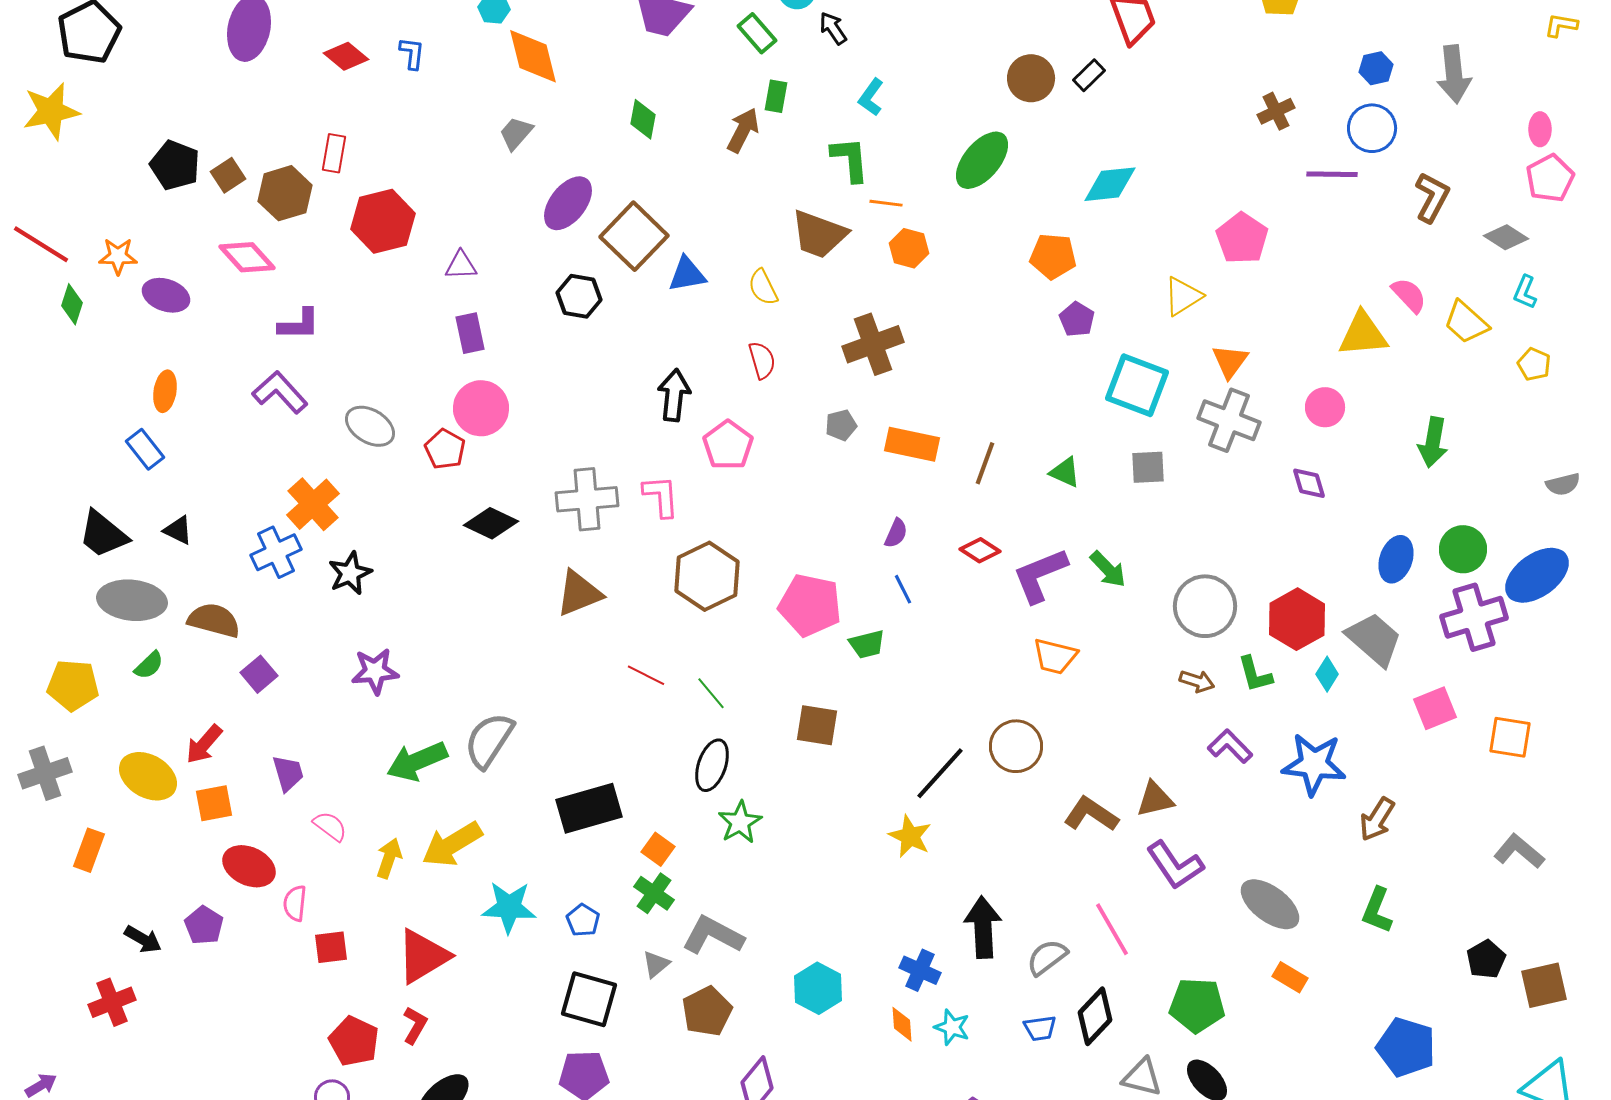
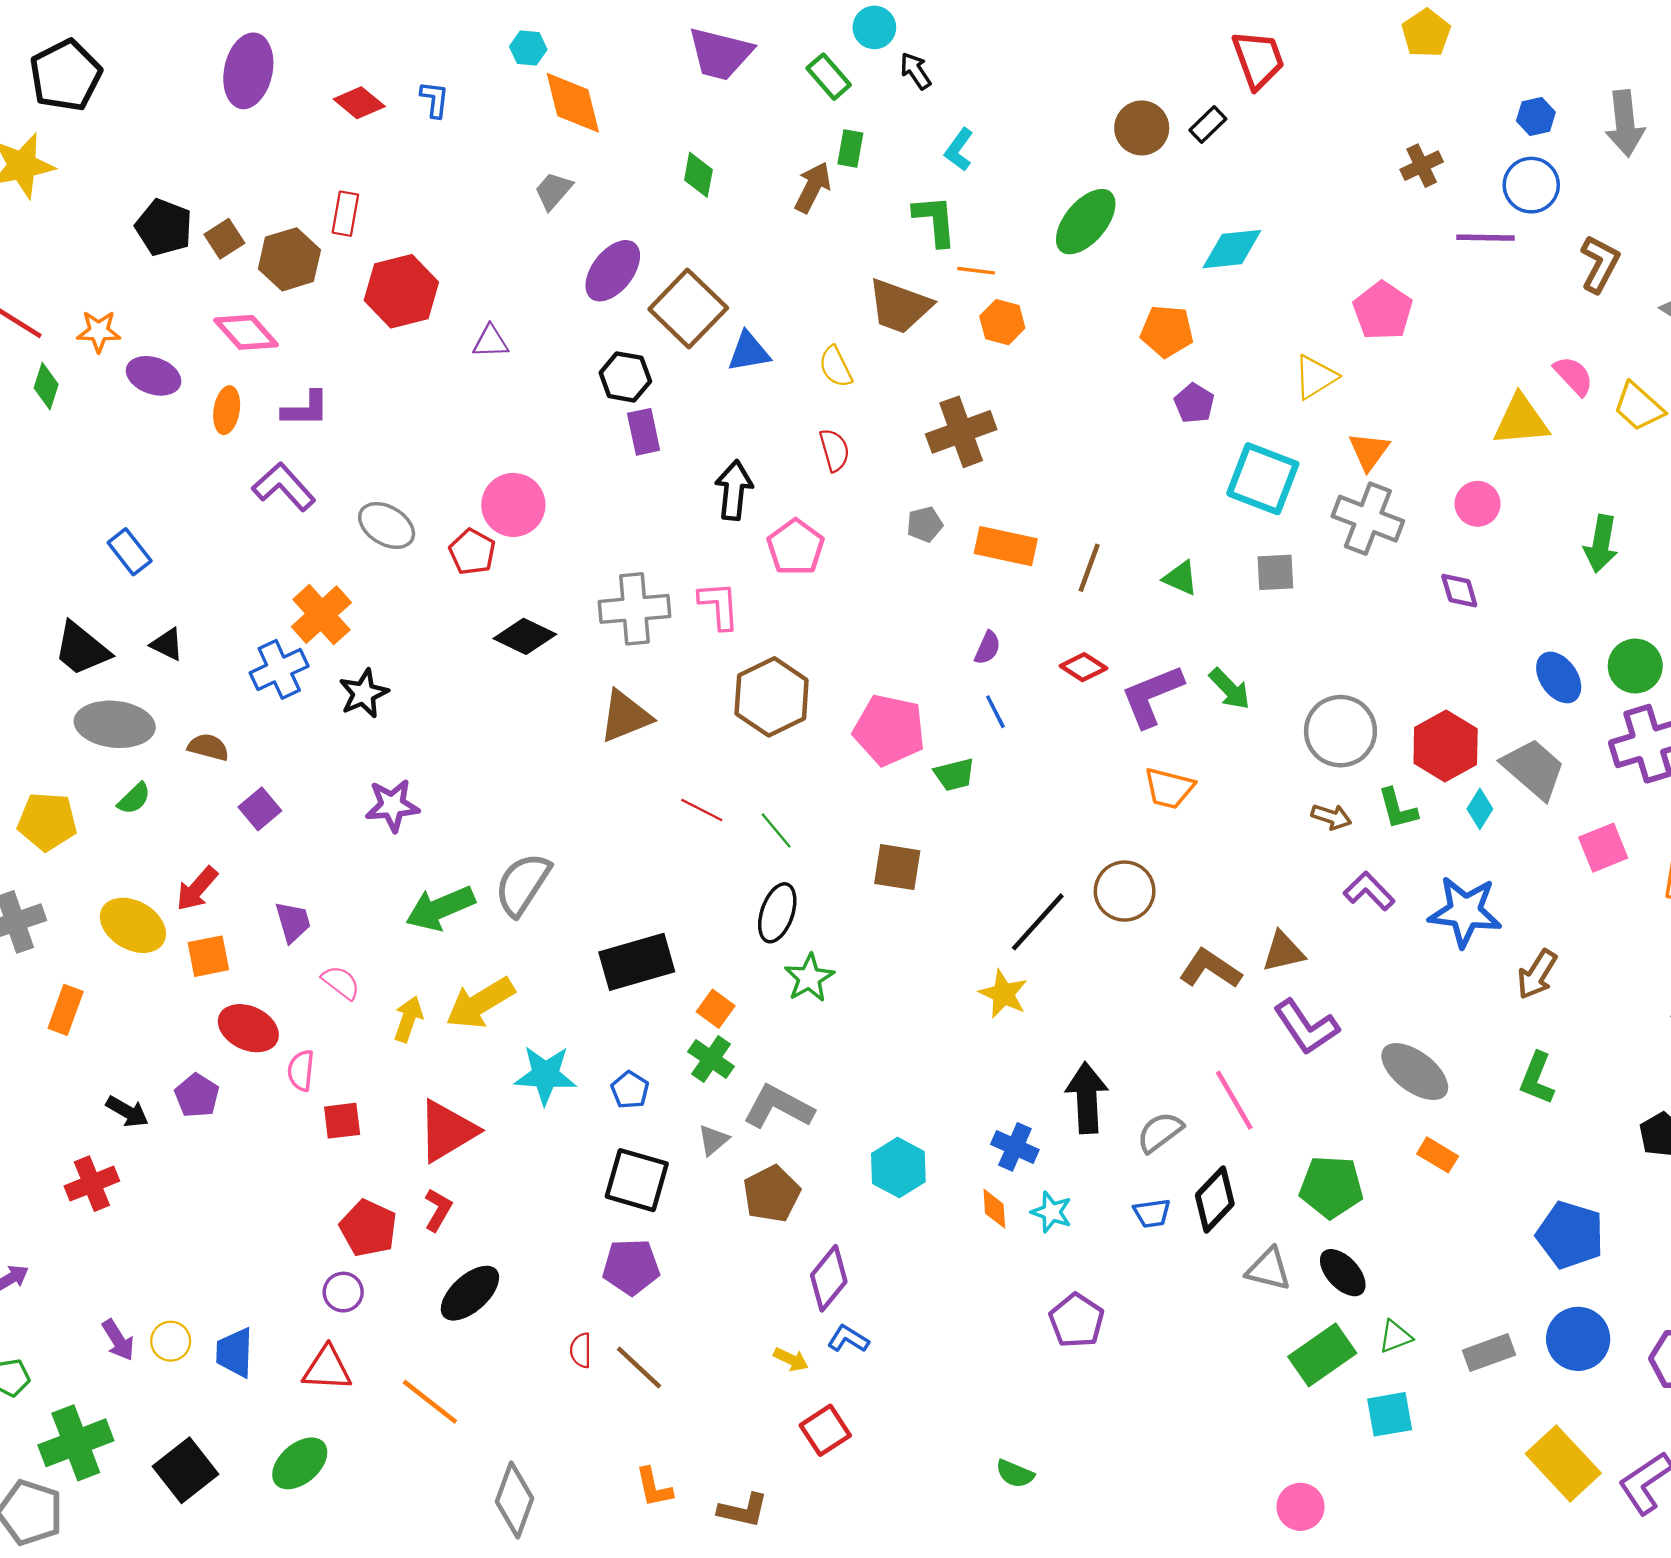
purple rectangle: (470, 333) -> (644, 432), moved
orange ellipse: (165, 391) -> (227, 410), moved
blue ellipse: (1396, 559) -> (1559, 677), turned -54
brown semicircle: (214, 620) -> (208, 747), size x0.7

